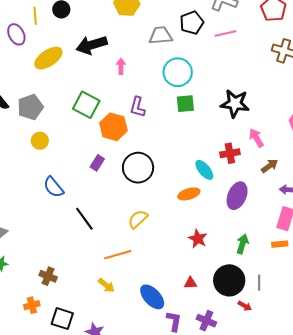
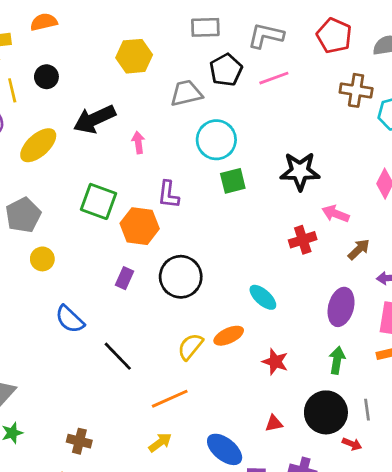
pink arrow: (256, 138) -> (336, 214), turned -30
cyan ellipse: (204, 170) -> (263, 297), moved
orange ellipse: (189, 194) -> (229, 336), moved
purple ellipse: (237, 196) -> (341, 307), moved
yellow arrow: (106, 285) -> (160, 443), turned -66

